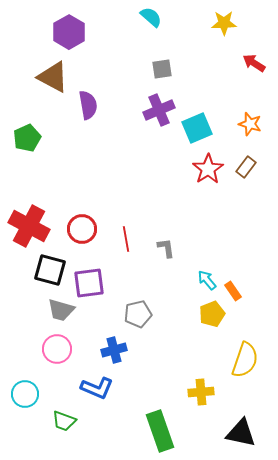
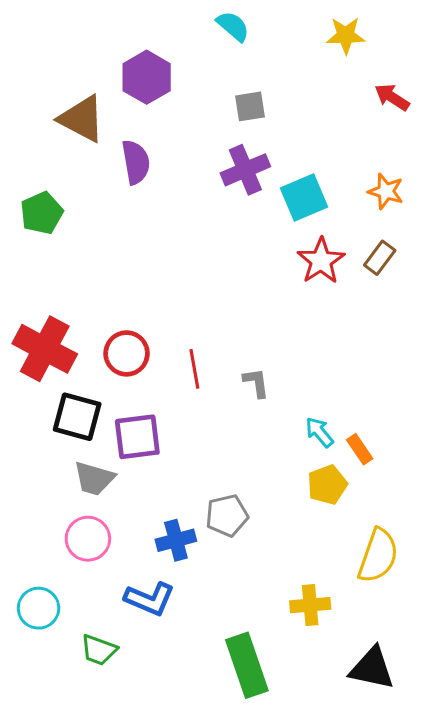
purple hexagon: (69, 32) -> (147, 77), moved
gray pentagon: (138, 314) -> (227, 516), moved

